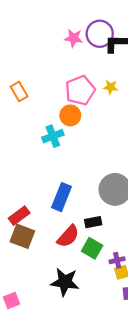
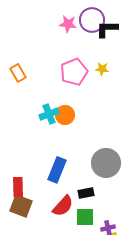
orange circle: (70, 115) -> (65, 115), moved
red rectangle: (19, 216) -> (18, 187), turned -54
green square: (92, 248) -> (85, 217), turned -30

